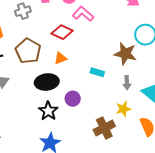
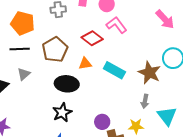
cyan rectangle: (97, 72) -> (114, 70), moved, size x1.5
purple circle: (73, 99) -> (102, 122), moved

